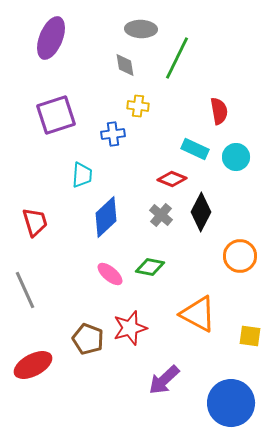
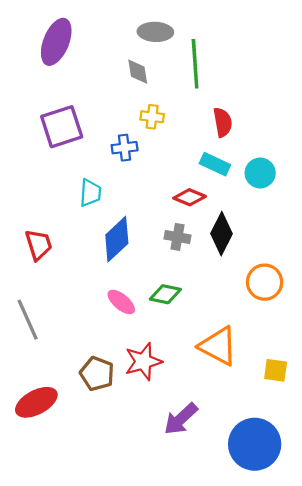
green line: (177, 58) -> (195, 64), turned -30
red semicircle: (219, 111) -> (223, 122), moved
gray cross: (161, 215) -> (177, 237), turned -30

